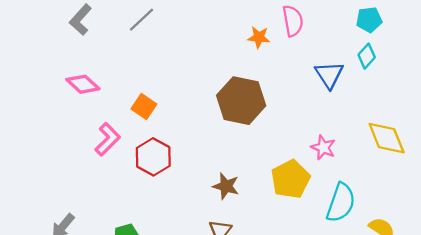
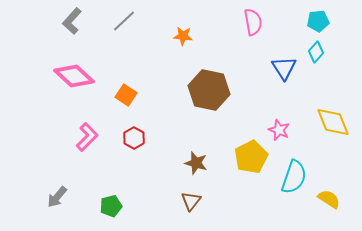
orange star: (259, 37) -> (183, 36), moved
pink diamond: (83, 84) -> (74, 76), size x1.4
pink L-shape: (108, 139) -> (87, 137), moved
red hexagon: (153, 157) -> (134, 138), size x0.7

